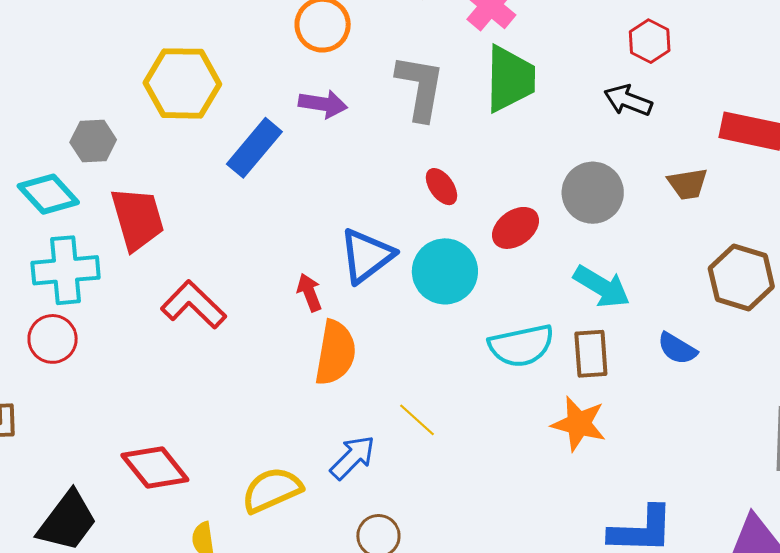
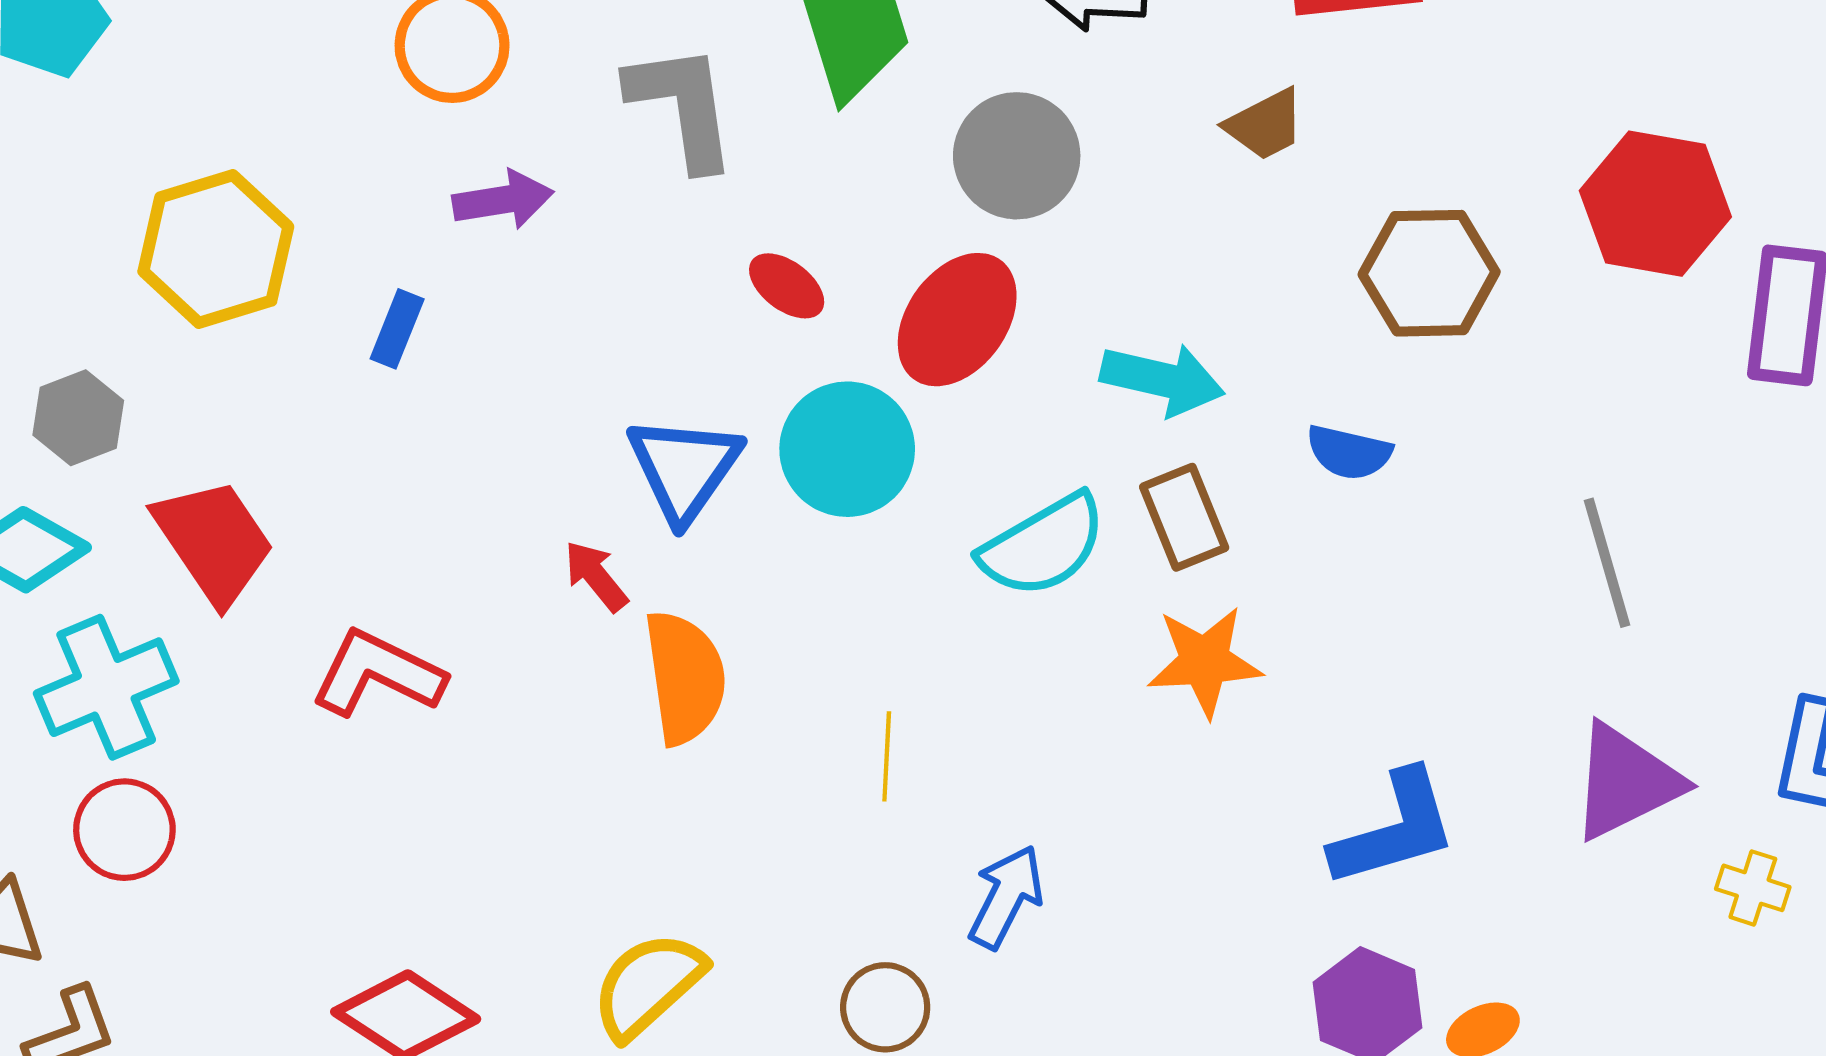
blue rectangle: (254, 148) -> (397, 329), size x0.6
gray circle: (593, 193) -> (1017, 156), moved
red ellipse: (515, 228) -> (957, 320), size x1.4
yellow line: (417, 420) -> (887, 756), turned 69
blue arrow: (353, 457) -> (1006, 897), moved

